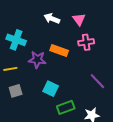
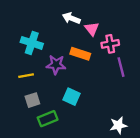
pink triangle: (79, 19) -> (92, 29), moved
purple line: (97, 81) -> (121, 67), moved, turned 30
green rectangle: (66, 107) -> (48, 119), moved

